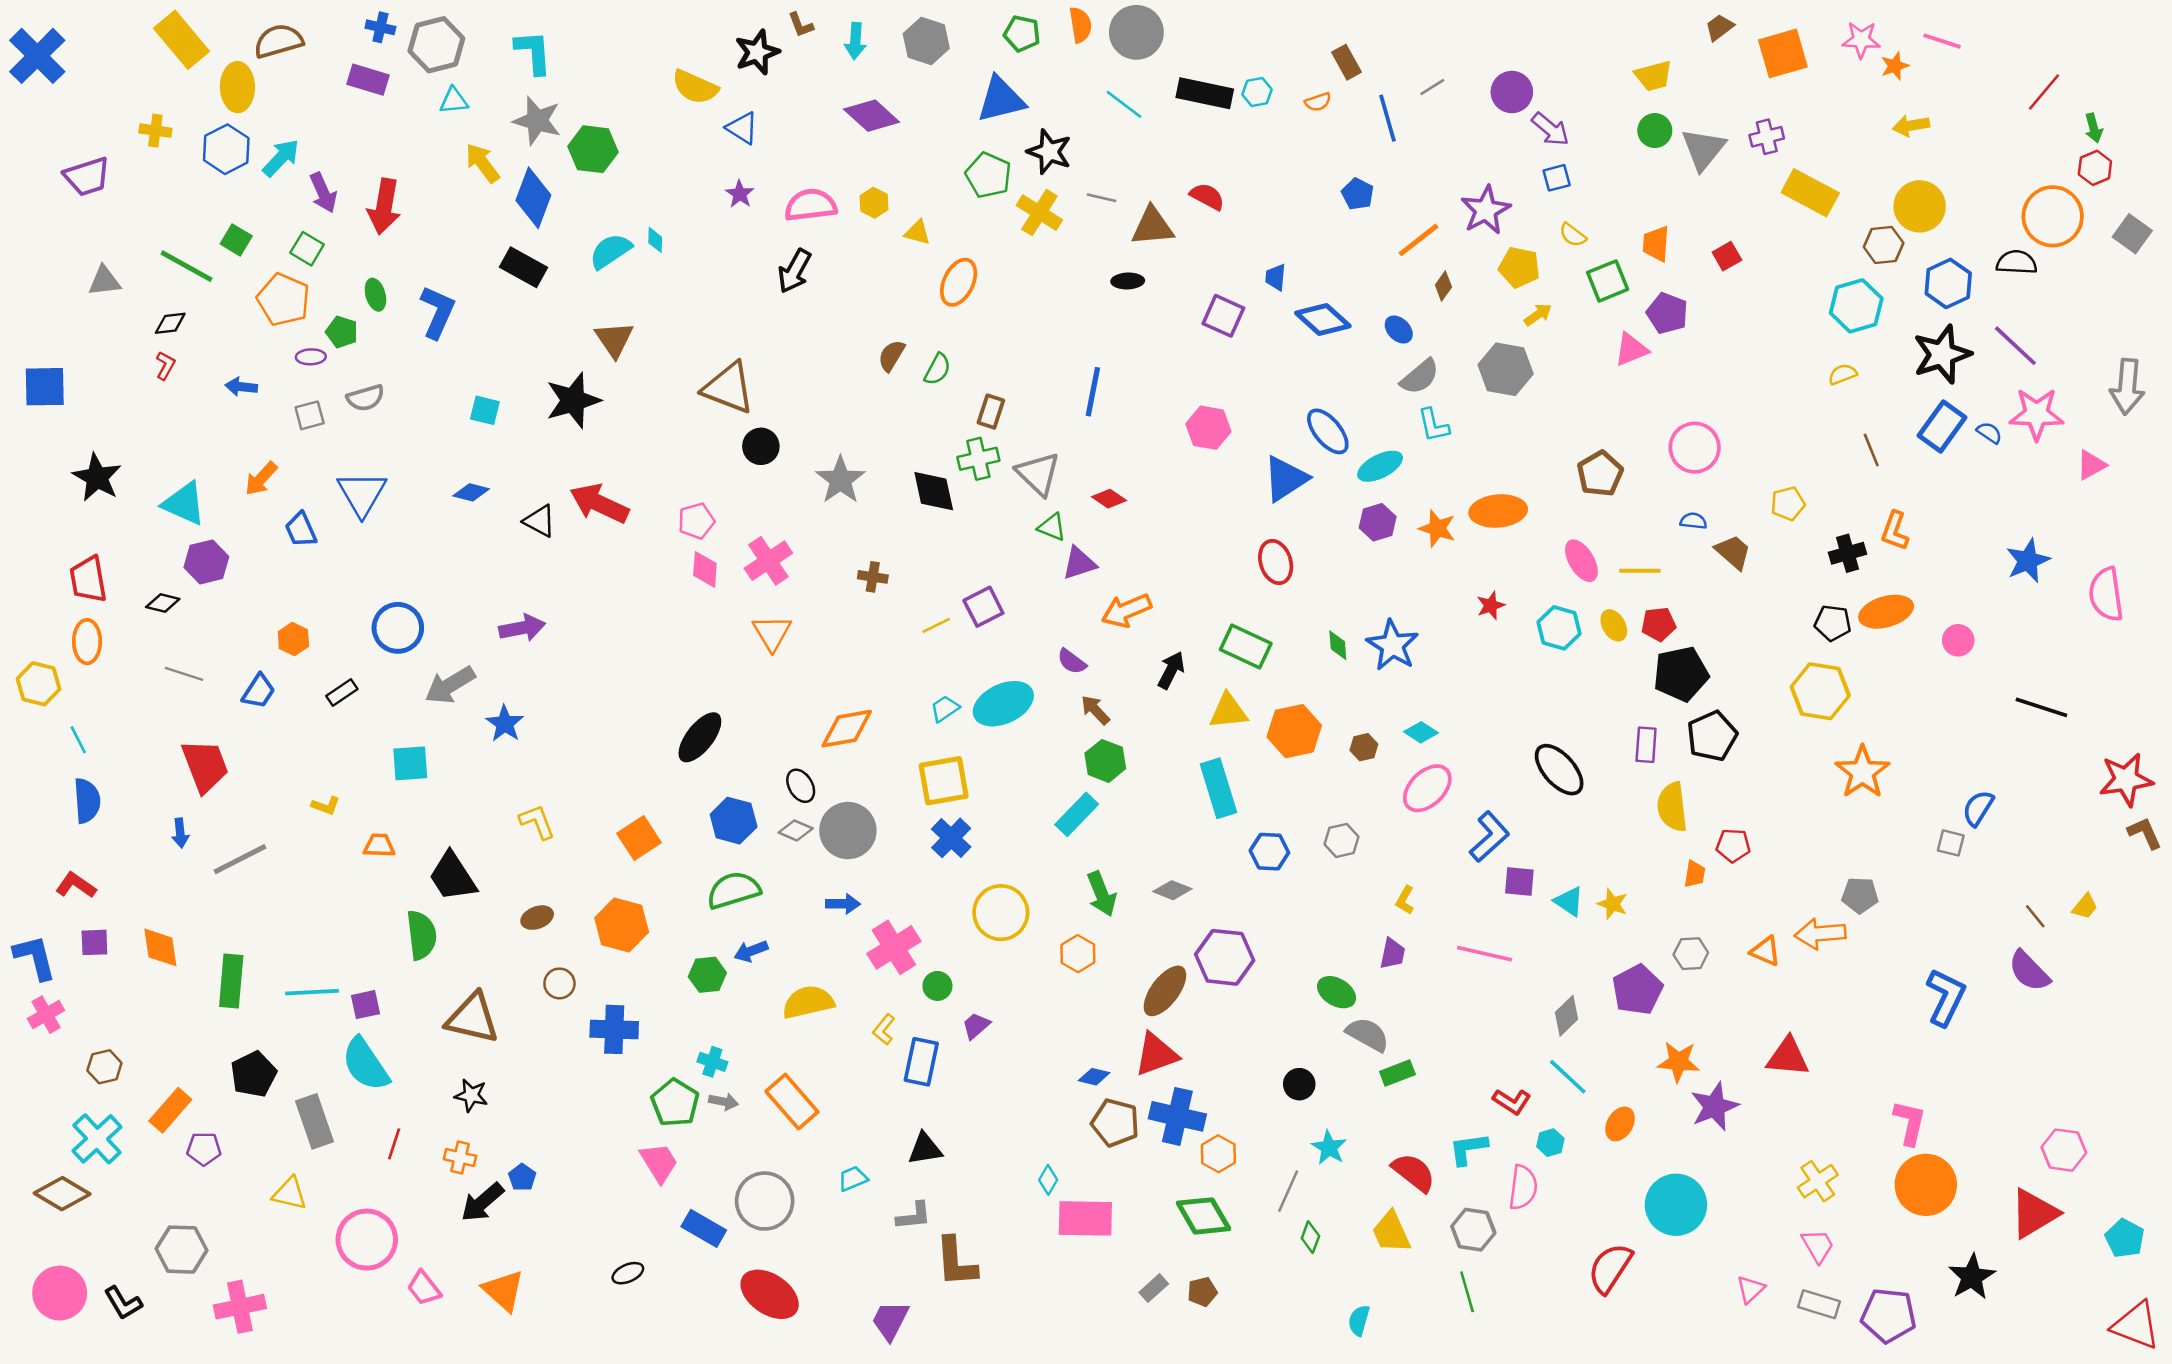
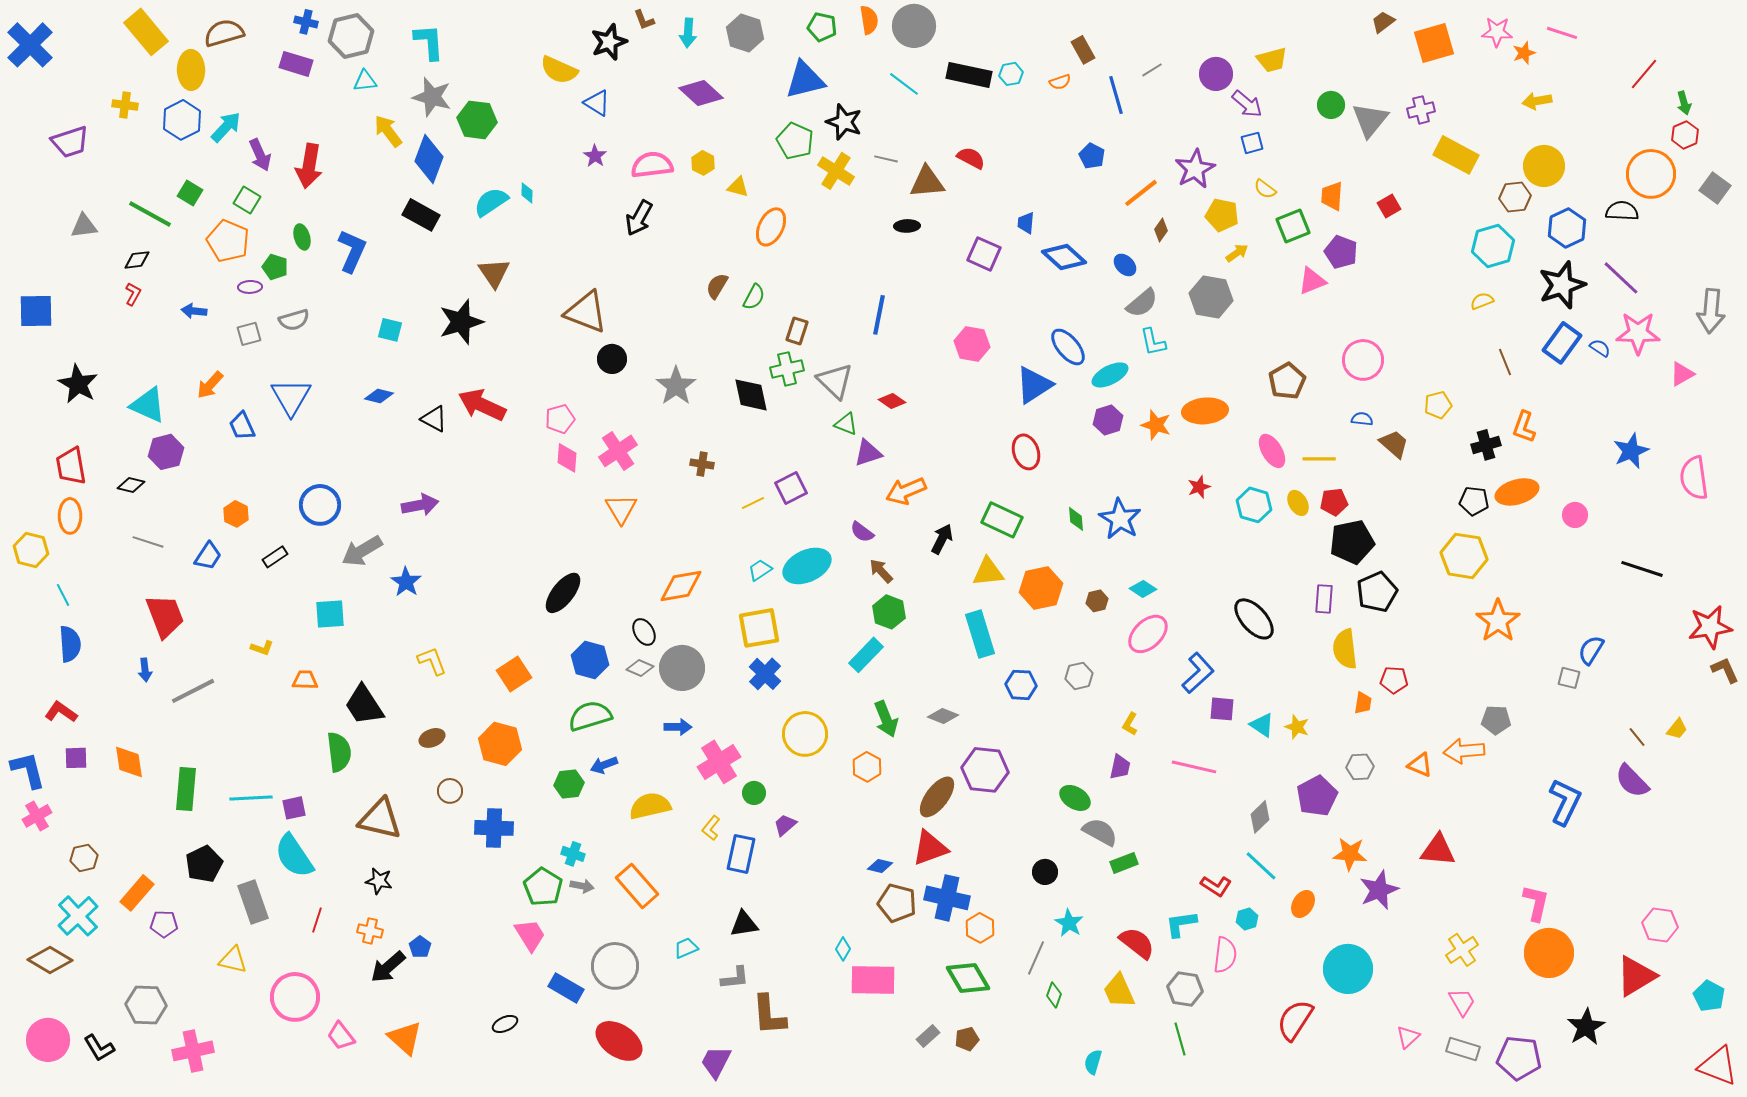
yellow trapezoid: (1654, 76) -> (1272, 60), moved

